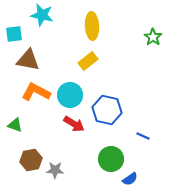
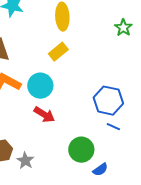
blue hexagon: (107, 110) -> (108, 101), moved
gray star: (55, 170) -> (25, 161), turned 30

